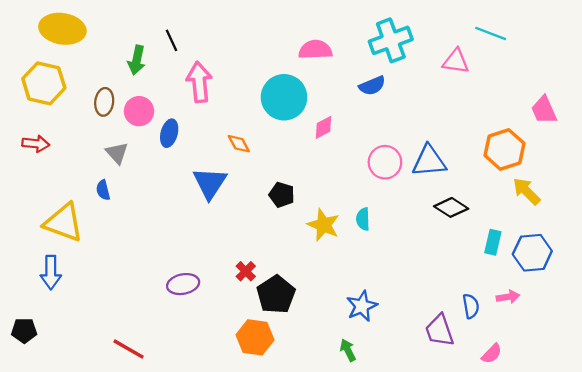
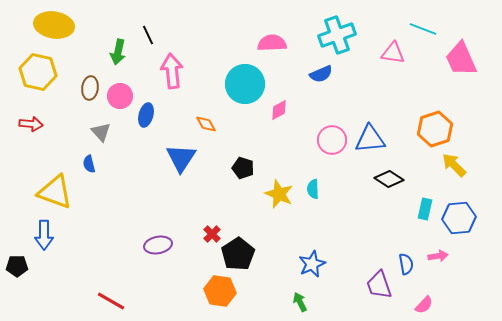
pink trapezoid: (544, 110) -> (461, 59), moved, size x1.4
black pentagon: (24, 330) -> (17, 266), moved

